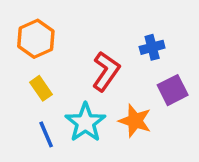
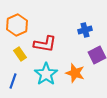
red L-shape: (106, 71) -> (45, 44), moved, turned 65
blue line: (46, 134) -> (13, 81), moved, turned 42

